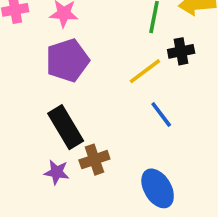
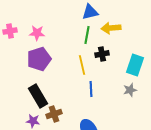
yellow line: (145, 71) -> (82, 65), turned -66
blue line: (161, 114) -> (91, 89), turned 35

